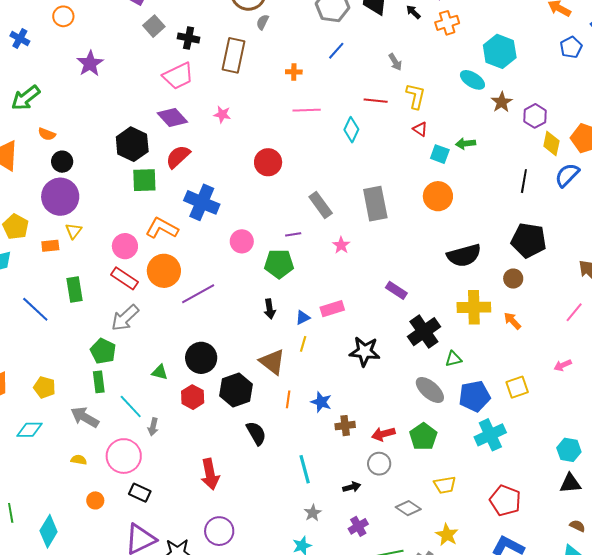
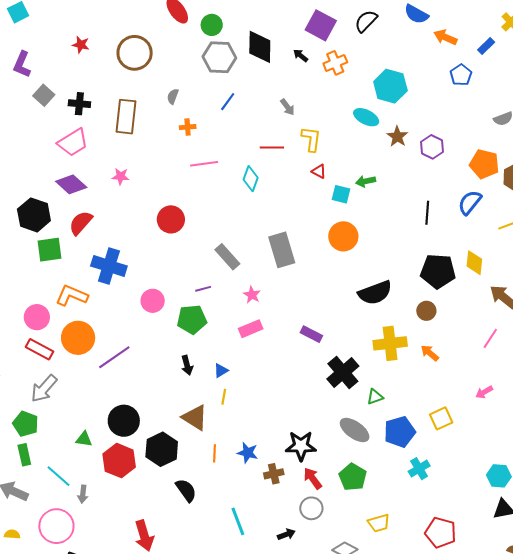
gray semicircle: (262, 22) -> (173, 96), moved
yellow diamond: (551, 143) -> (474, 263), moved
pink rectangle: (332, 309) -> (251, 329), moved
black star: (365, 352) -> (301, 446), moved
red hexagon: (193, 397) -> (119, 461), size x1.4
red arrow: (383, 434) -> (313, 478), turned 75
cyan cross: (490, 435) -> (419, 469), size x0.7

